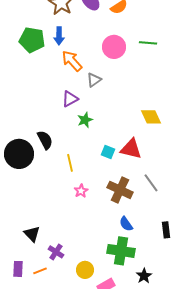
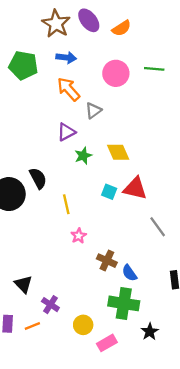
blue arrow: (59, 36) -> (66, 58), moved, turned -84
yellow diamond: (151, 117) -> (118, 152), moved
brown cross: (120, 190) -> (107, 261), moved, size x0.7

